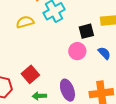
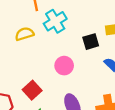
pink circle: (77, 51) -> (64, 66), moved

